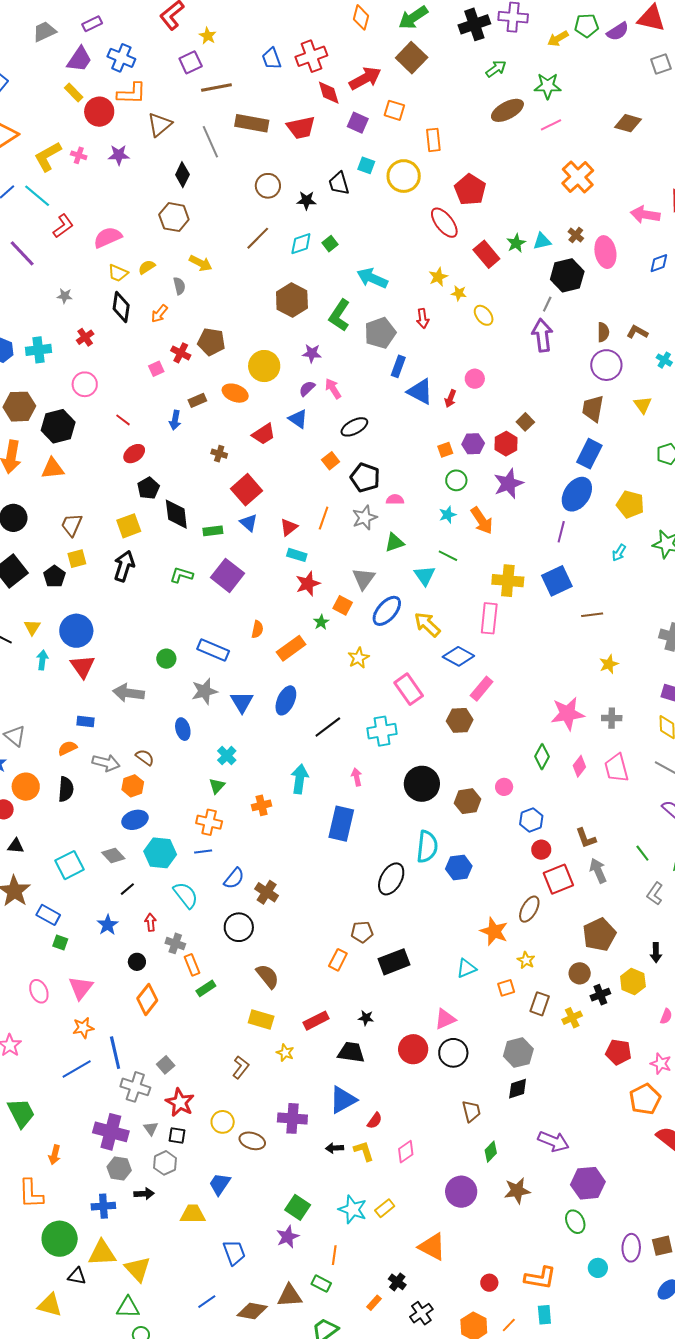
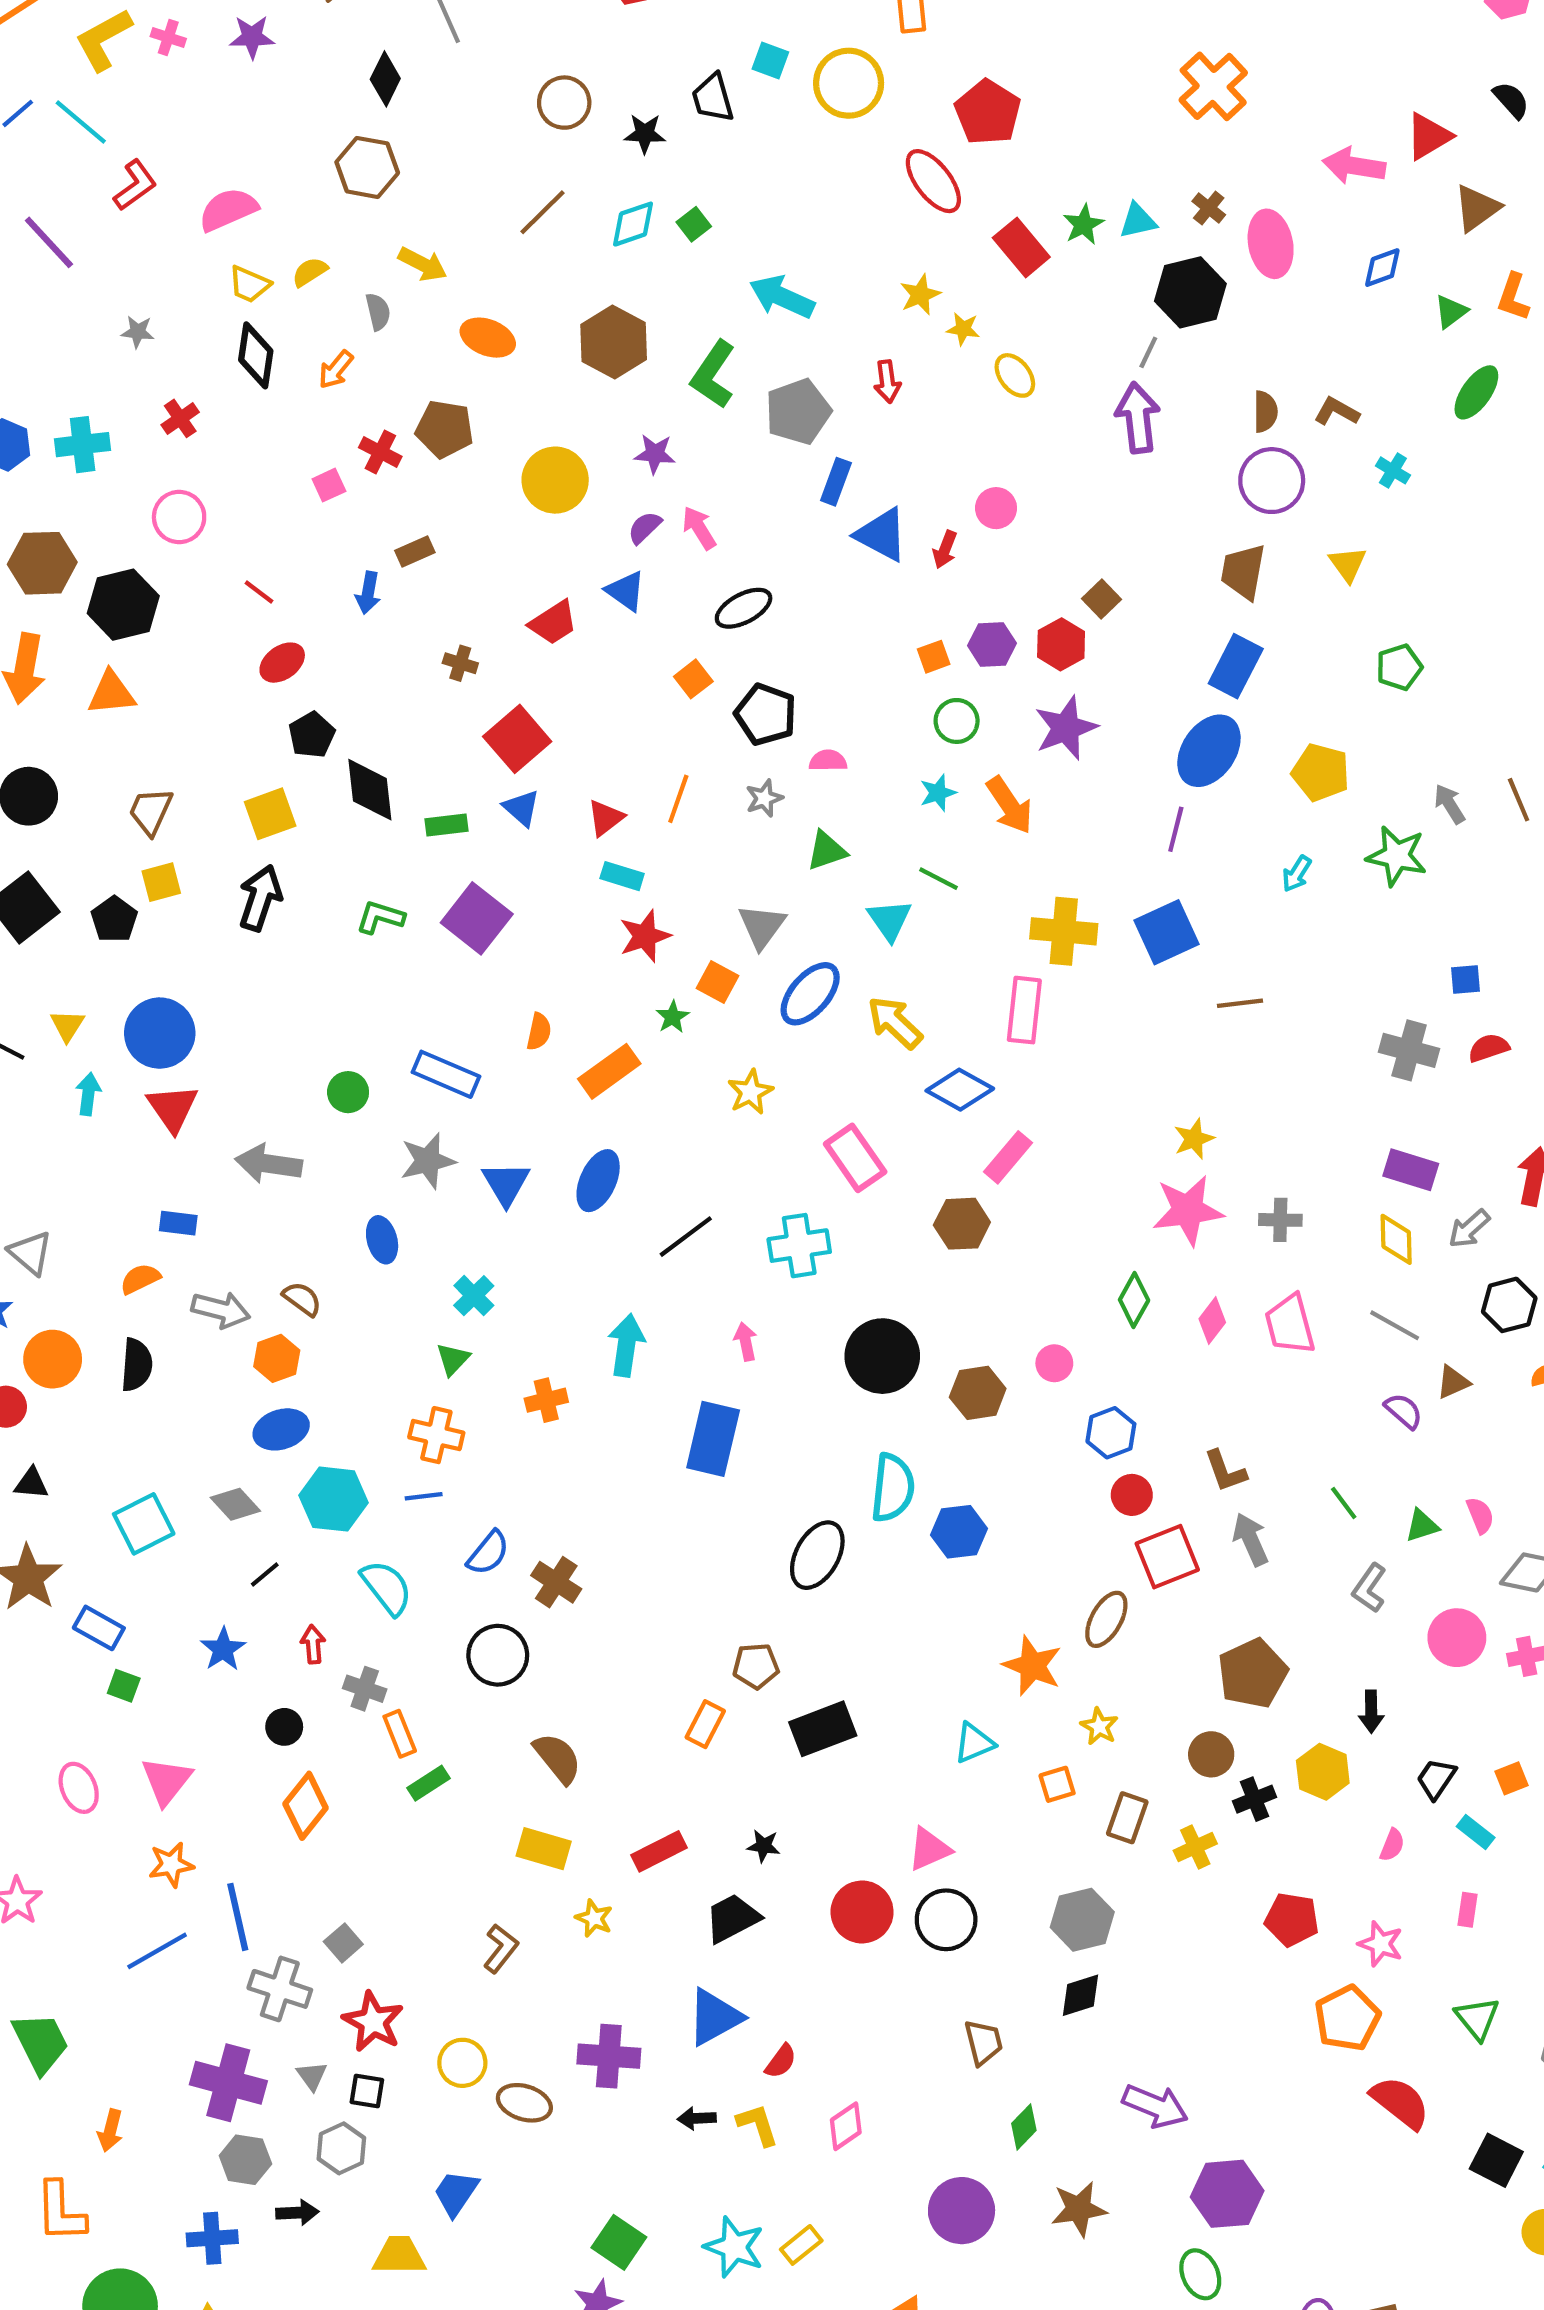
orange ellipse: (235, 393) -> (488, 338), moved
gray star: (365, 518) -> (764, 798), size x0.7
yellow star: (609, 664) -> (1194, 1139), moved
black trapezoid: (351, 1052) -> (732, 1918), turned -36

